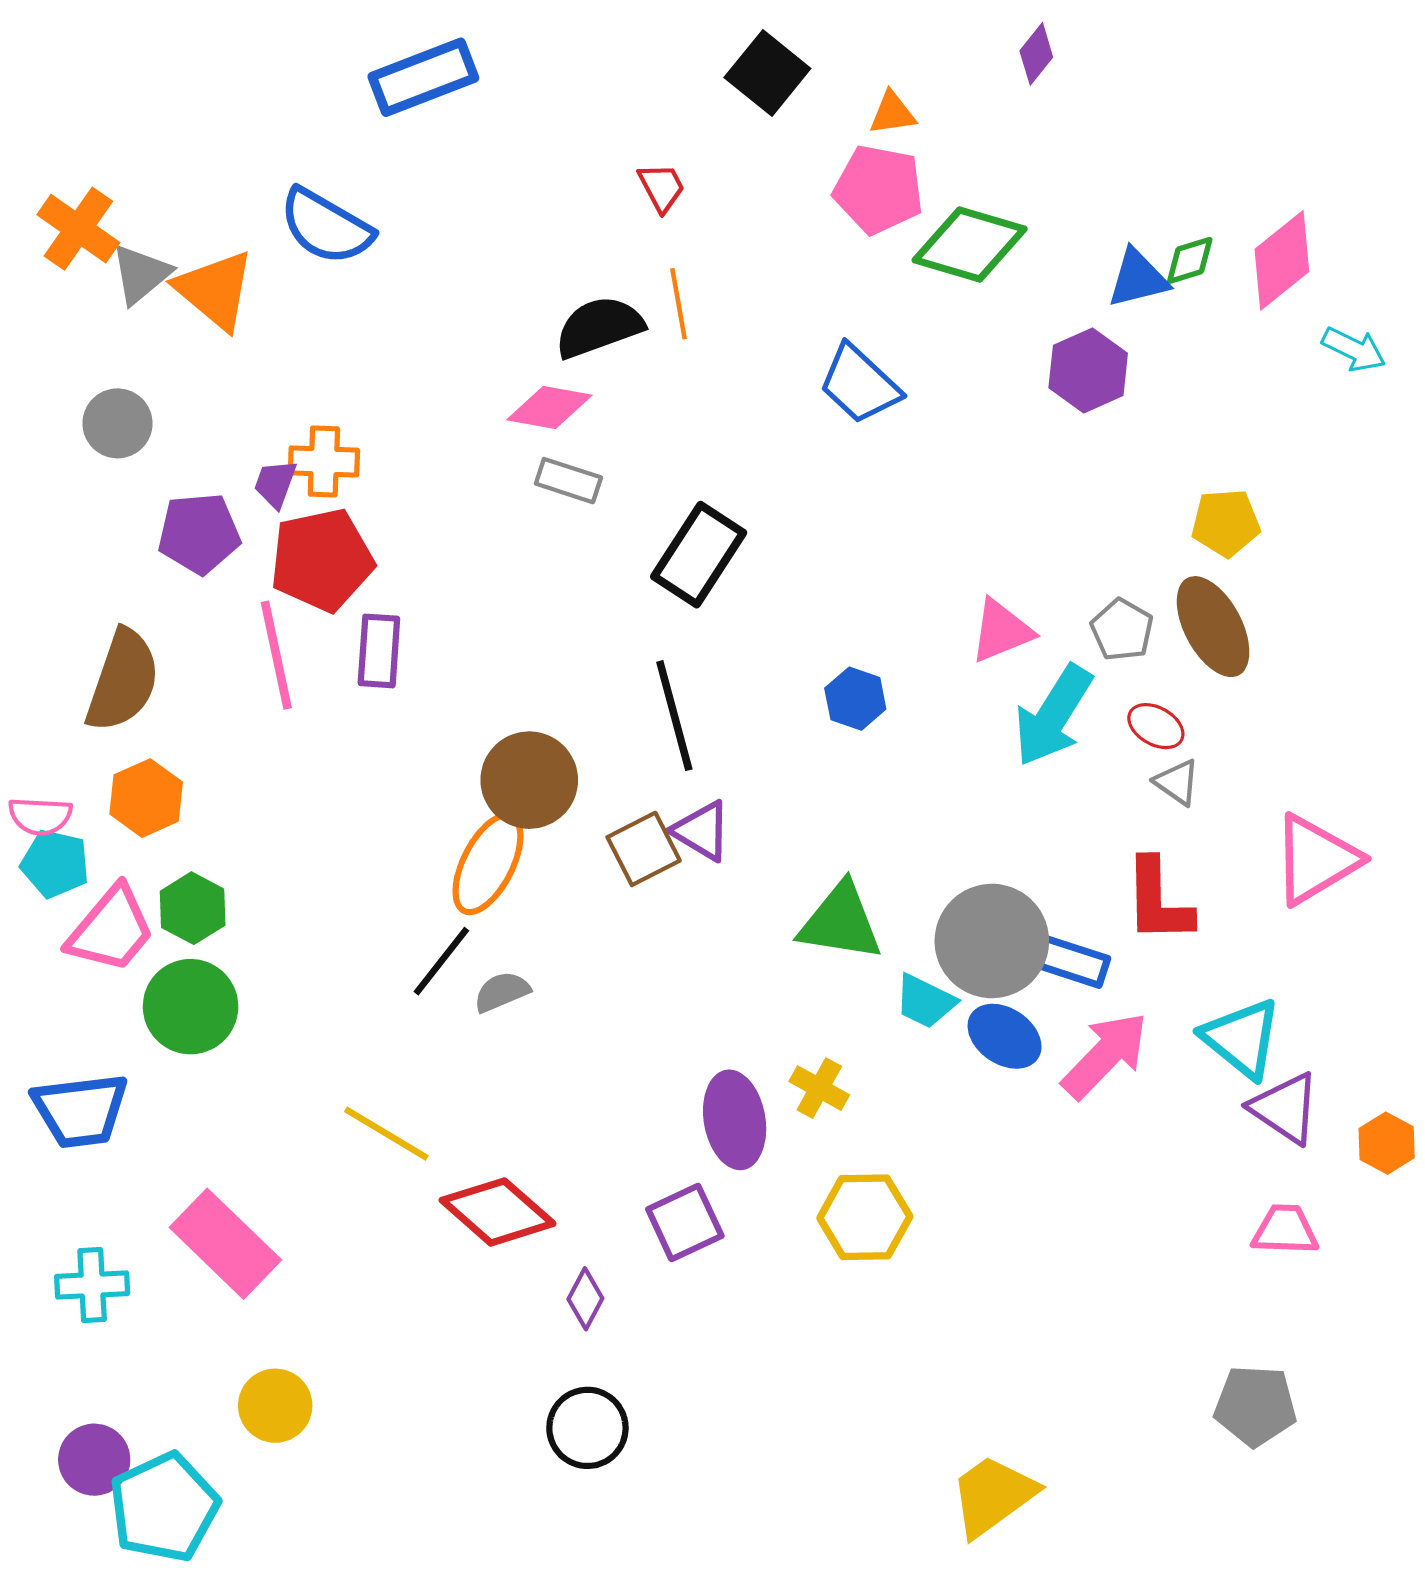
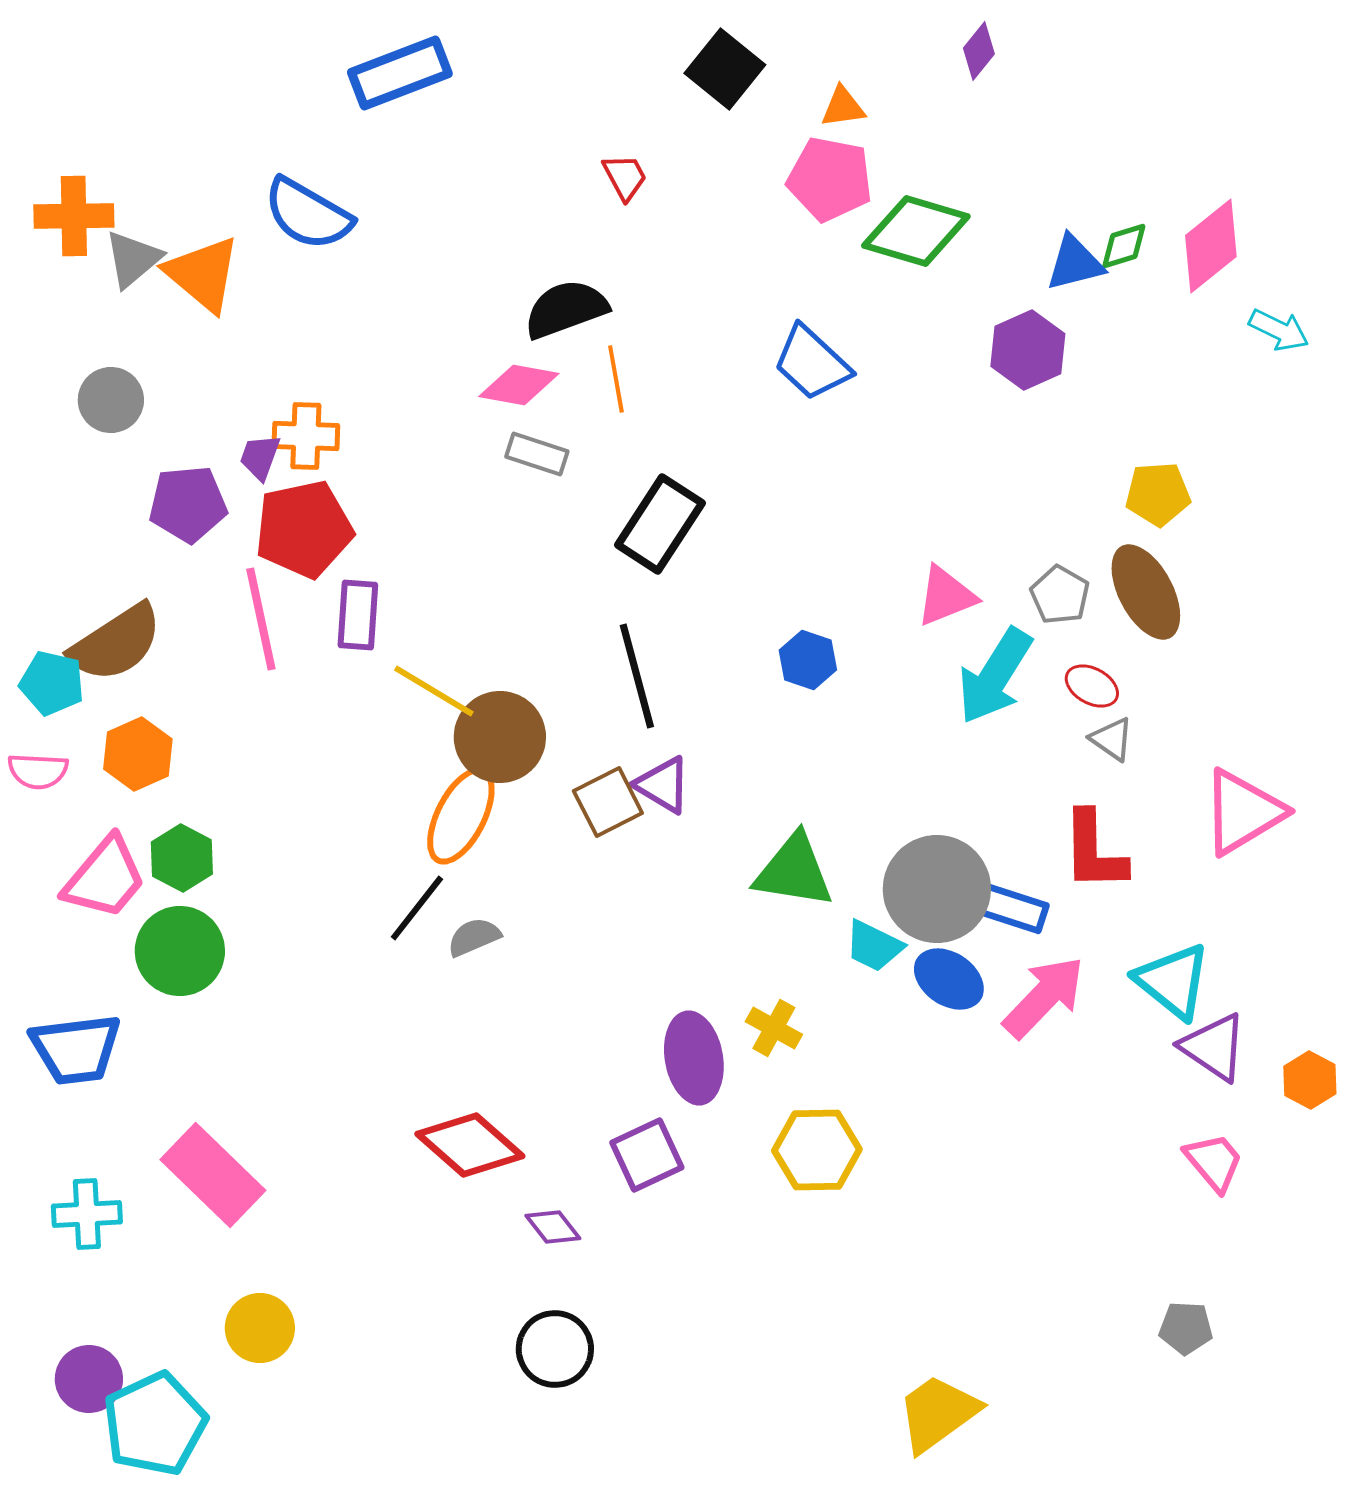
orange cross: (78, 229) -> (74, 216), turned -36
orange line: (679, 304) -> (616, 379), moved
brown semicircle: (123, 681) -> (116, 643), turned 38
cyan pentagon: (55, 864) -> (52, 683), moved
yellow line: (386, 1134) -> (434, 691), moved
pink trapezoid: (1285, 1230) -> (1214, 1162), turned 48
purple diamond: (585, 1299) -> (553, 1227), turned -66
gray pentagon: (1255, 1406) -> (1186, 1328), size x0.7

